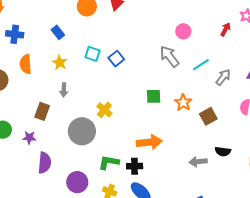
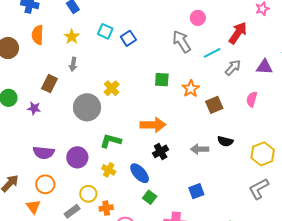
red arrow: (226, 29) -> (238, 33), moved, size x1.6
purple semicircle: (45, 163) -> (44, 153), moved, turned 85
black cross: (135, 166) -> (161, 151), moved, turned -35

